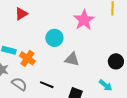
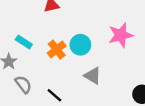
orange cross: (27, 58) -> (57, 50), moved

